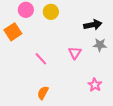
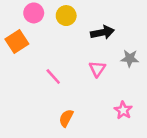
black arrow: (93, 25) -> (102, 32), moved
orange semicircle: (43, 93) -> (66, 118), moved

